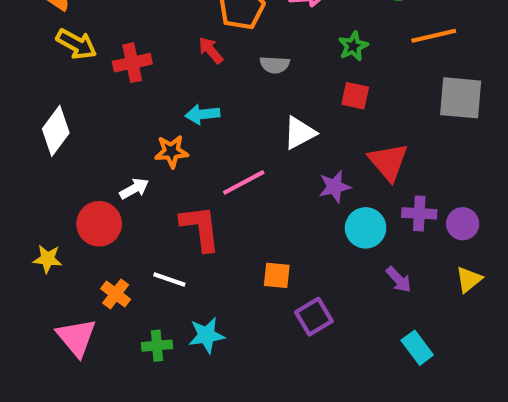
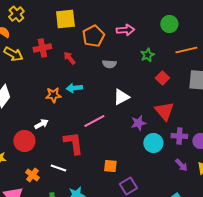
red arrow: (211, 50) -> (69, 58), moved
red cross: (132, 63) -> (42, 48), moved
red square: (355, 96) -> (162, 78), moved, turned 32
orange star: (171, 151) -> (53, 95), moved
purple arrow: (399, 280) -> (181, 165), moved

